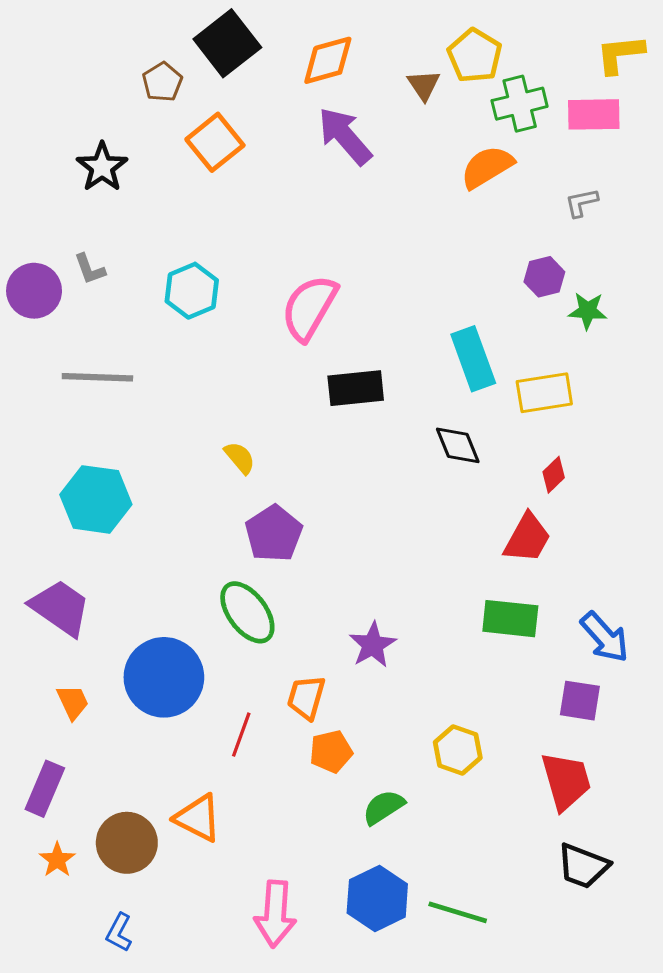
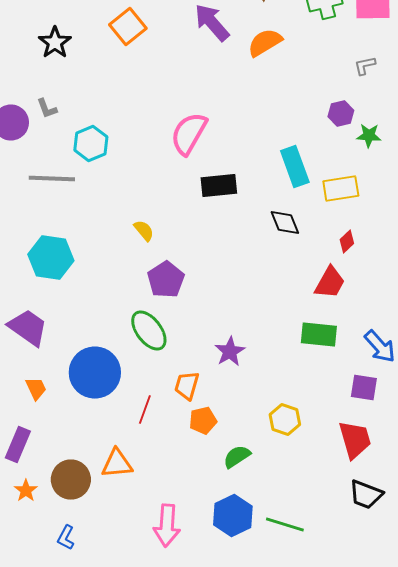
orange semicircle: (487, 167) -> (265, 42), moved
cyan hexagon: (192, 291) -> (91, 144), moved
orange triangle: (198, 818) -> (117, 464), turned -32

